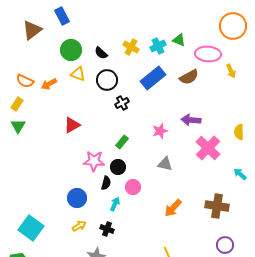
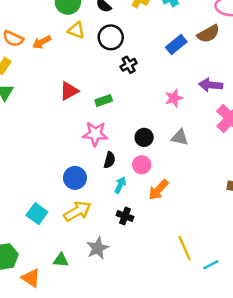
blue rectangle: (153, 78) -> (176, 45), moved, size x0.7
green rectangle: (122, 142) -> (104, 100), moved, turned 32
black circle: (118, 167) -> (144, 137), moved
orange arrow: (173, 208) -> (158, 190), moved
yellow arrow: (79, 226) -> (77, 211), size x1.6
cyan square: (31, 228) -> (37, 214), moved, size x0.7
black cross: (107, 229) -> (125, 216), moved

